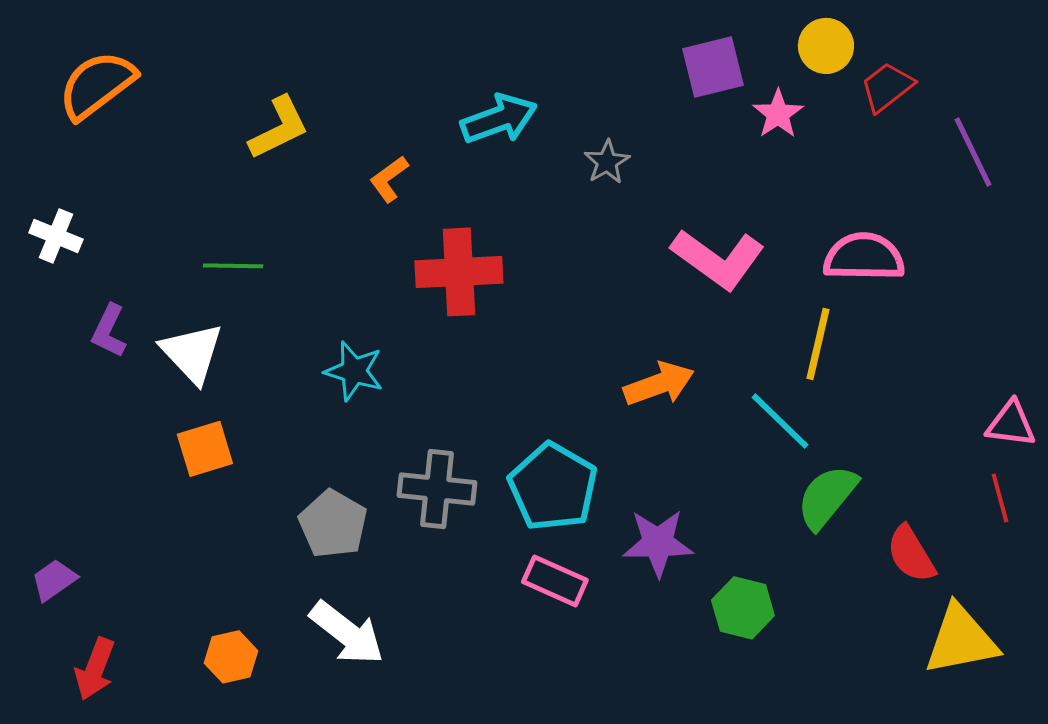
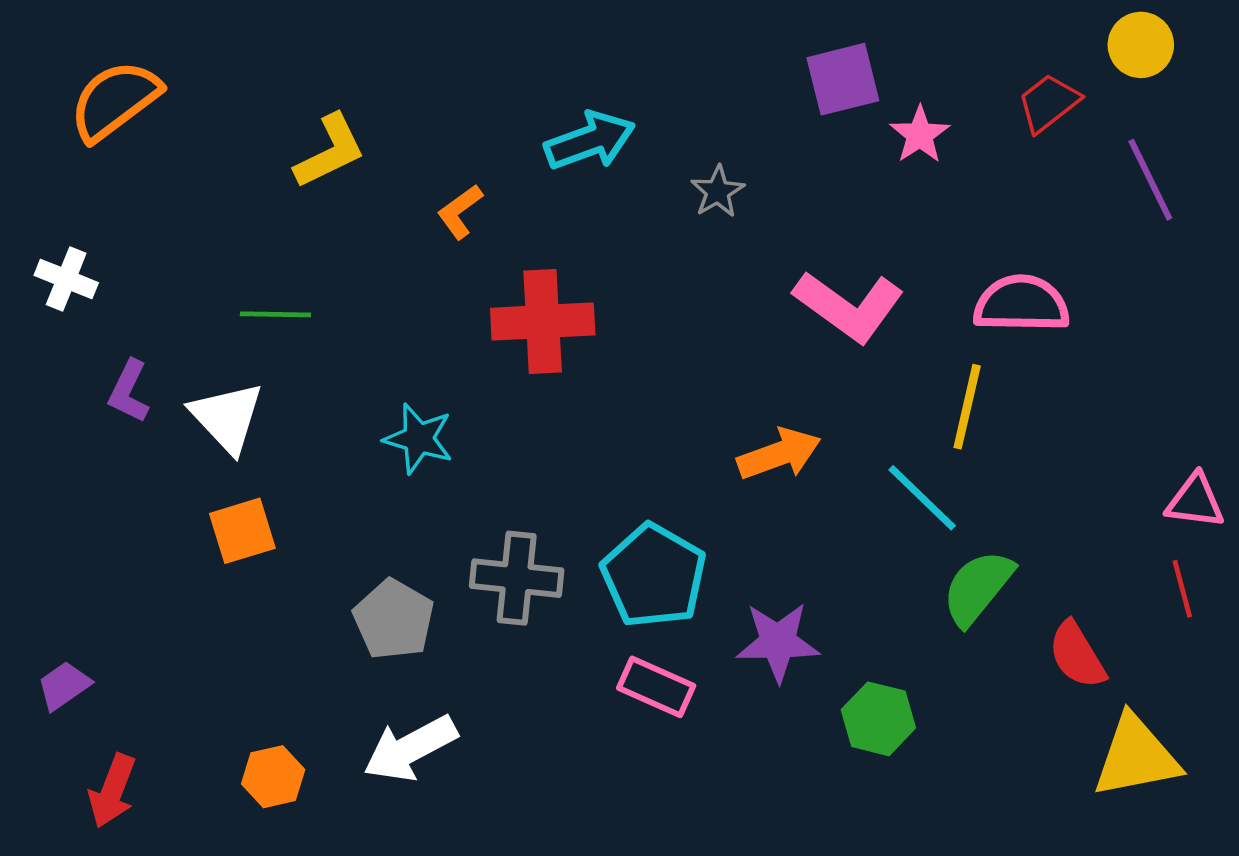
yellow circle: (826, 46) -> (1141, 45), moved
white arrow: (347, 633) -> (410, 748), turned 114

